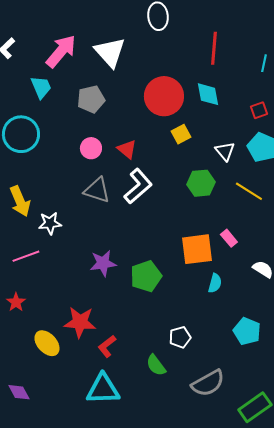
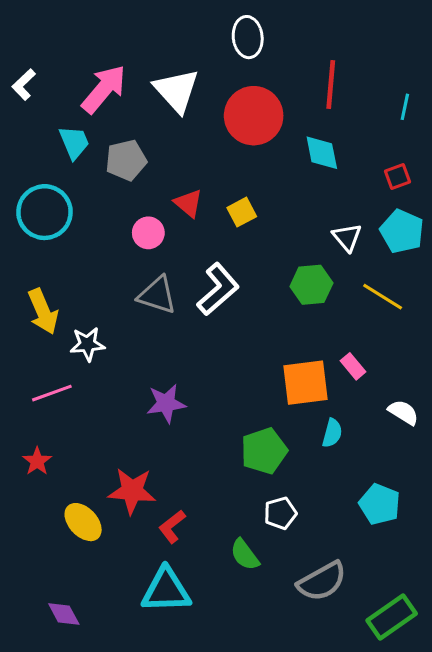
red circle: (164, 96) -> (254, 116), moved
gray pentagon: (91, 99) -> (126, 160), moved
yellow square: (181, 134) -> (242, 212), moved
red triangle: (127, 149) -> (188, 203), moved
green pentagon: (146, 276) -> (264, 451), moved
purple diamond: (19, 392) -> (64, 614), moved

